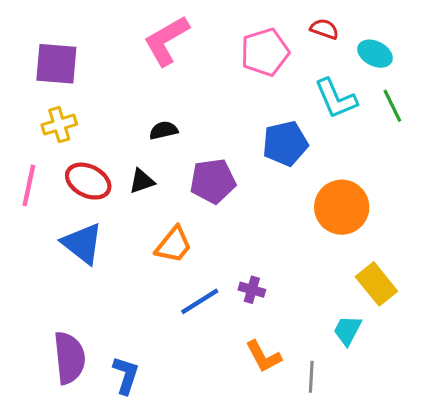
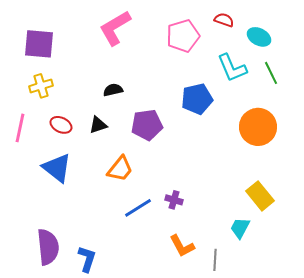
red ellipse: (88, 181) -> (61, 125), size x0.7
orange circle: (342, 207) -> (258, 127), moved

